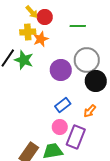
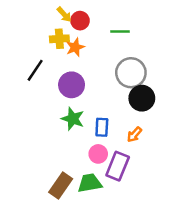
green star: (24, 60) -> (73, 119), moved
purple circle: (61, 70) -> (72, 85), moved
blue rectangle: (63, 105) -> (102, 127), turned -49

